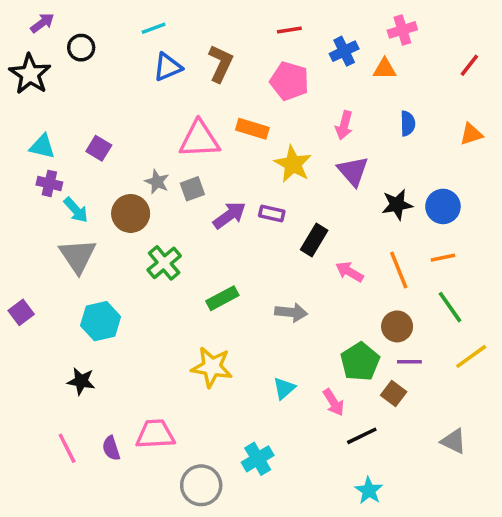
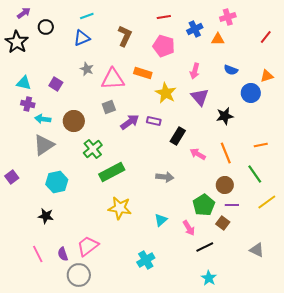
blue triangle: (168, 67) -> (82, 38), moved
blue semicircle: (408, 123) -> (231, 70), turned 112
gray star: (157, 182) -> (87, 69), moved
blue circle: (443, 206) -> (251, 93), moved
cyan arrow: (76, 210) -> (43, 119), turned 140
gray triangle: (78, 256) -> (44, 145), turned 30
orange line: (443, 258) -> (261, 145), moved
green rectangle: (222, 298) -> (112, 172), moved, size x1.4
pink trapezoid: (155, 434) -> (88, 246), turned -35
gray circle: (201, 485) -> (79, 275), moved

